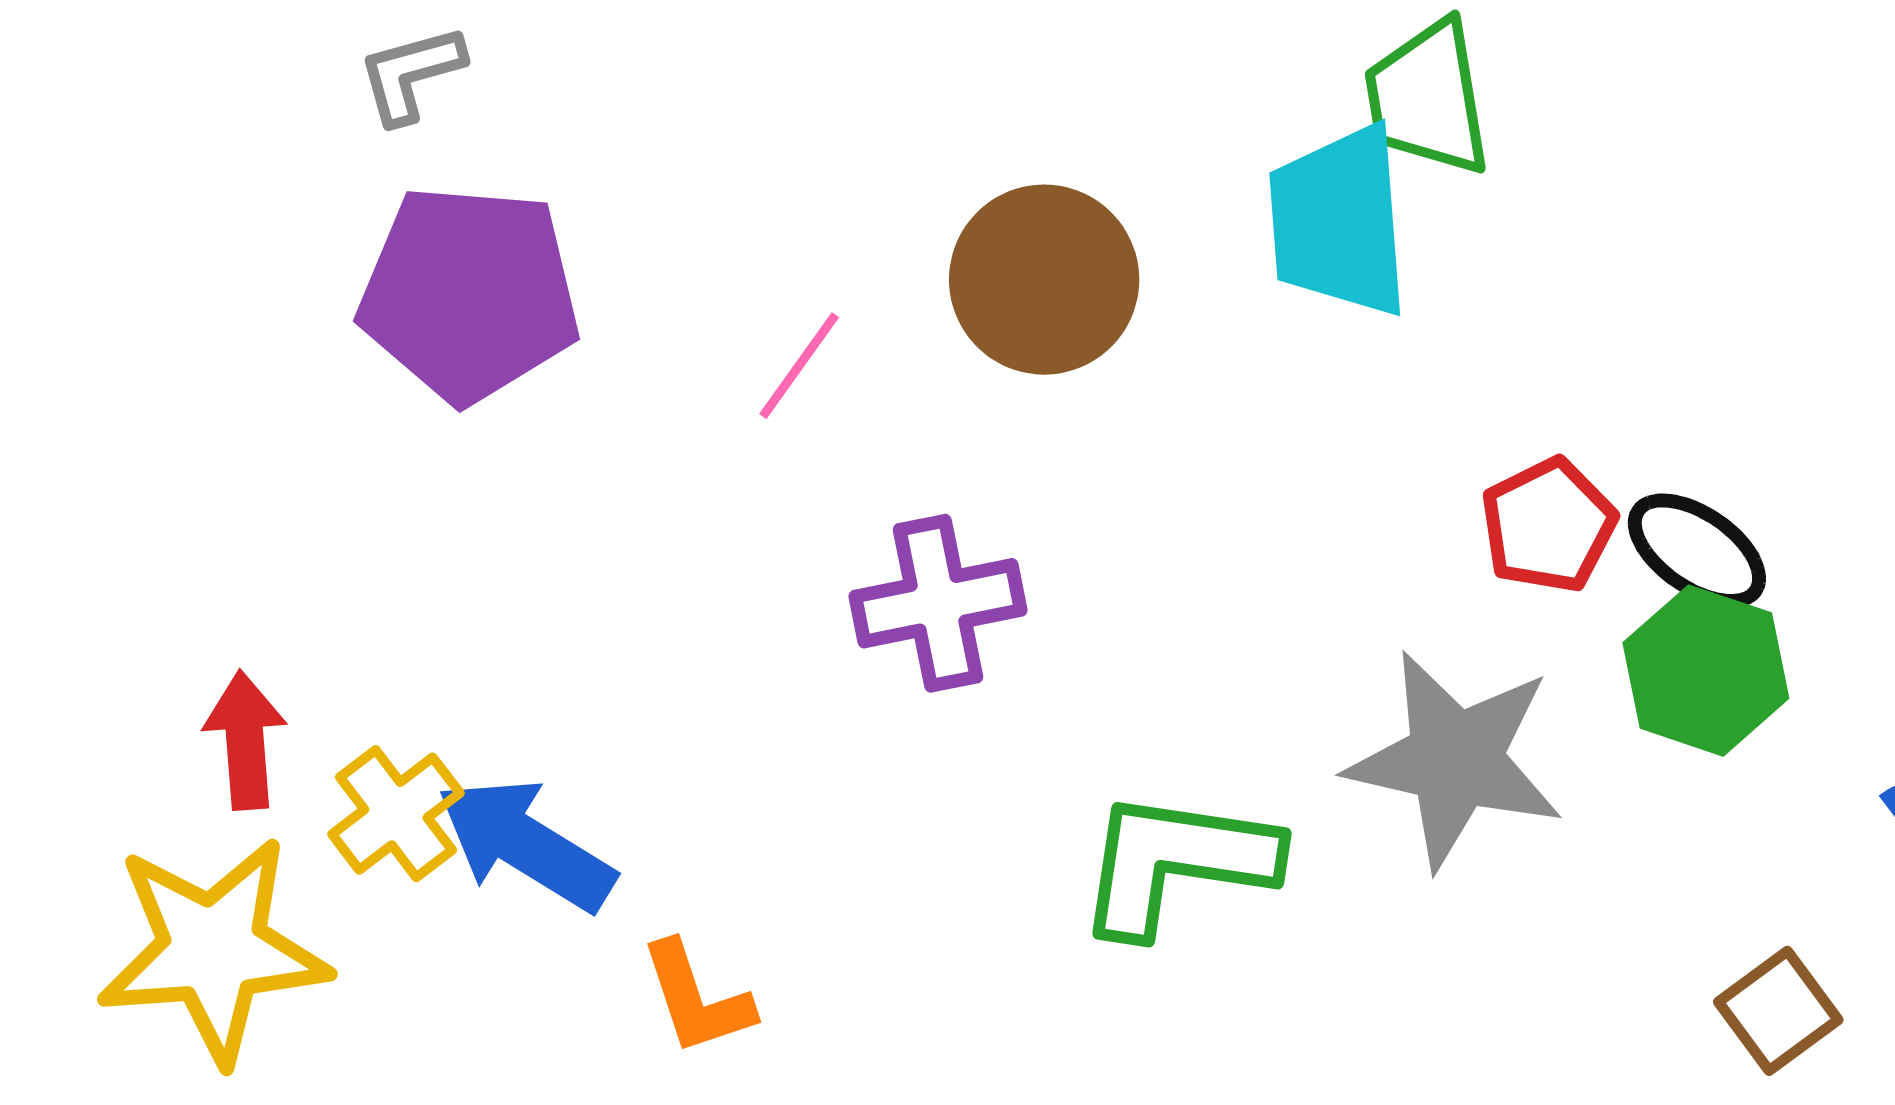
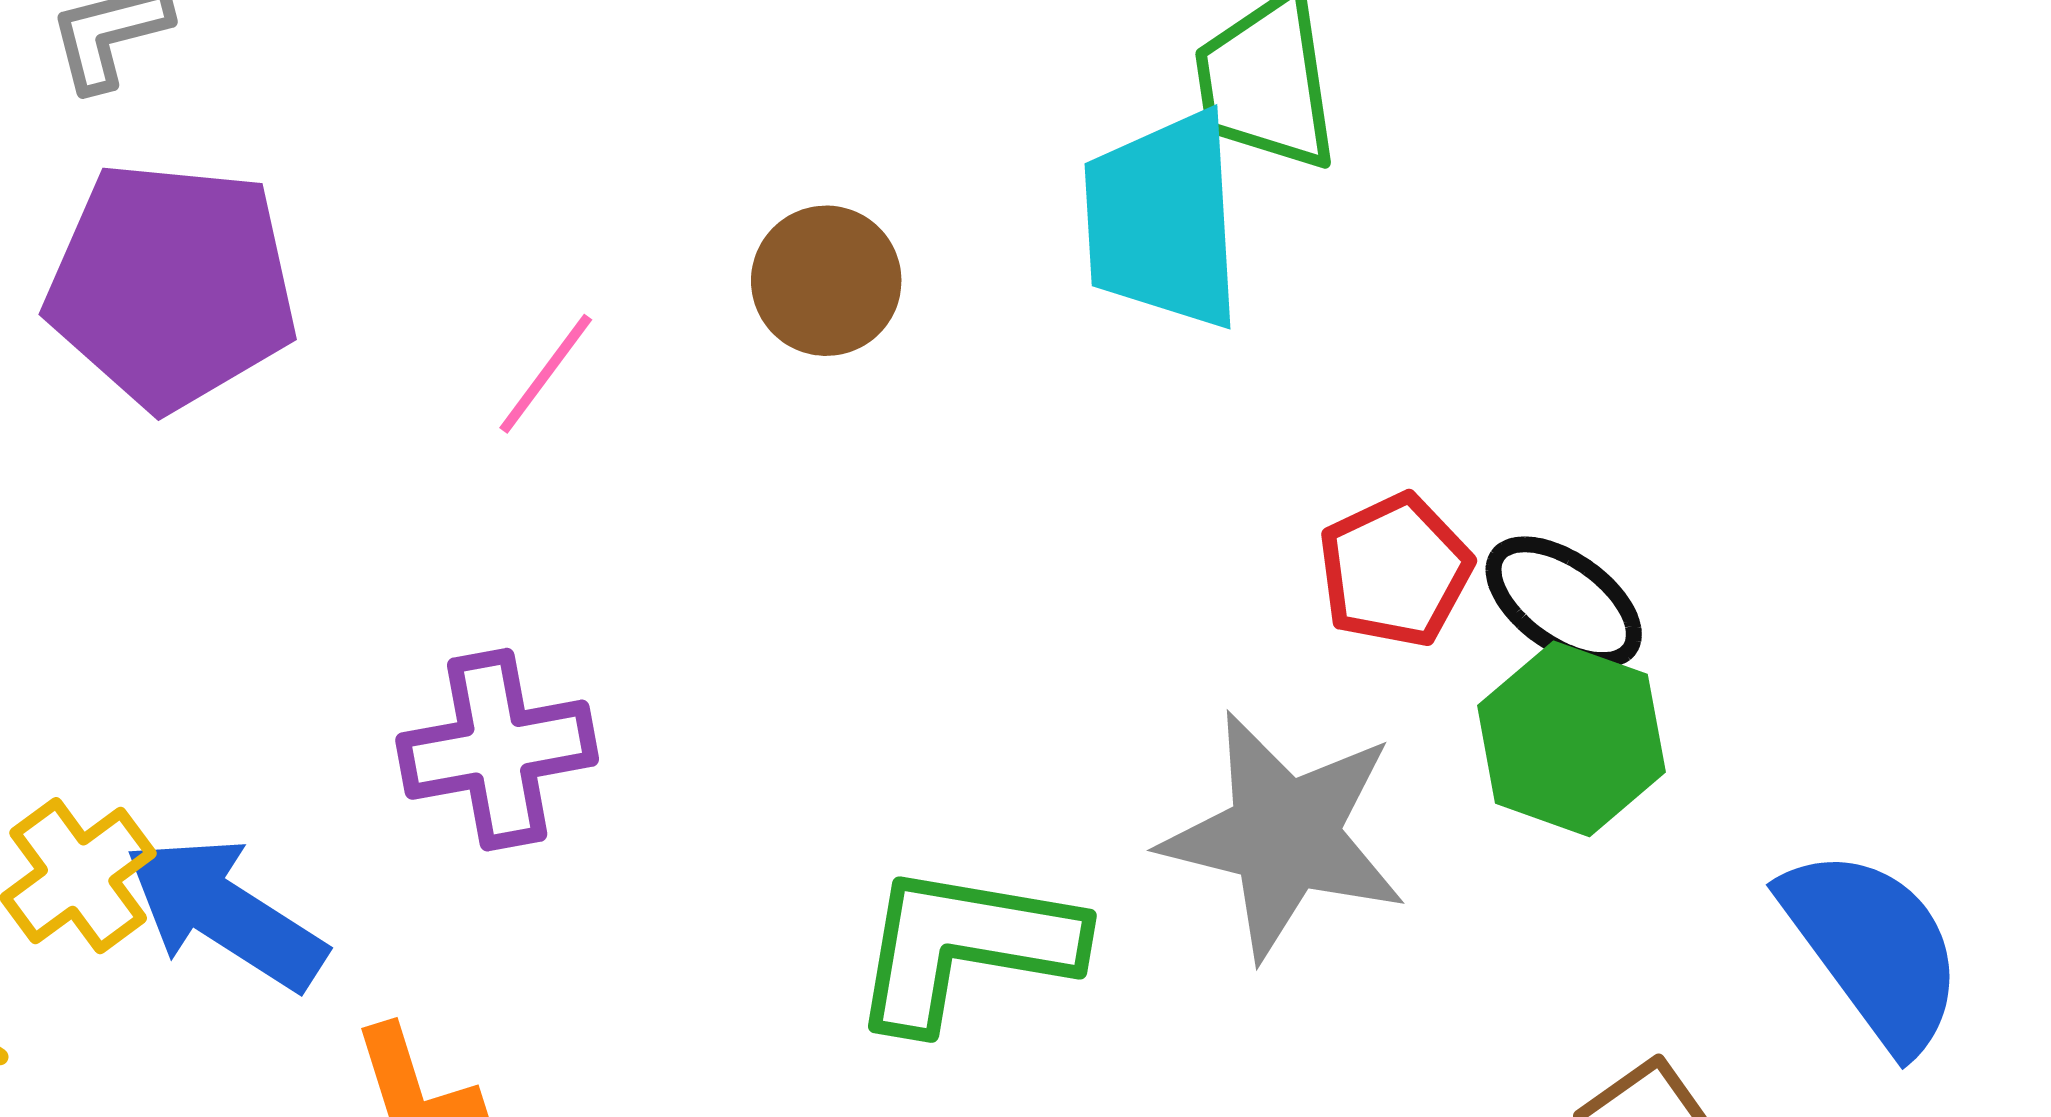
brown circle: (1044, 280) -> (826, 281), size x0.7
purple cross: (938, 603) -> (497, 750), moved

